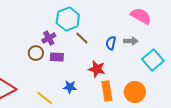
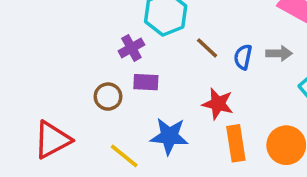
brown line: (82, 38) -> (207, 48), moved
brown circle: (36, 53) -> (108, 97), moved
blue star: (70, 87) -> (169, 136), size x1.5

